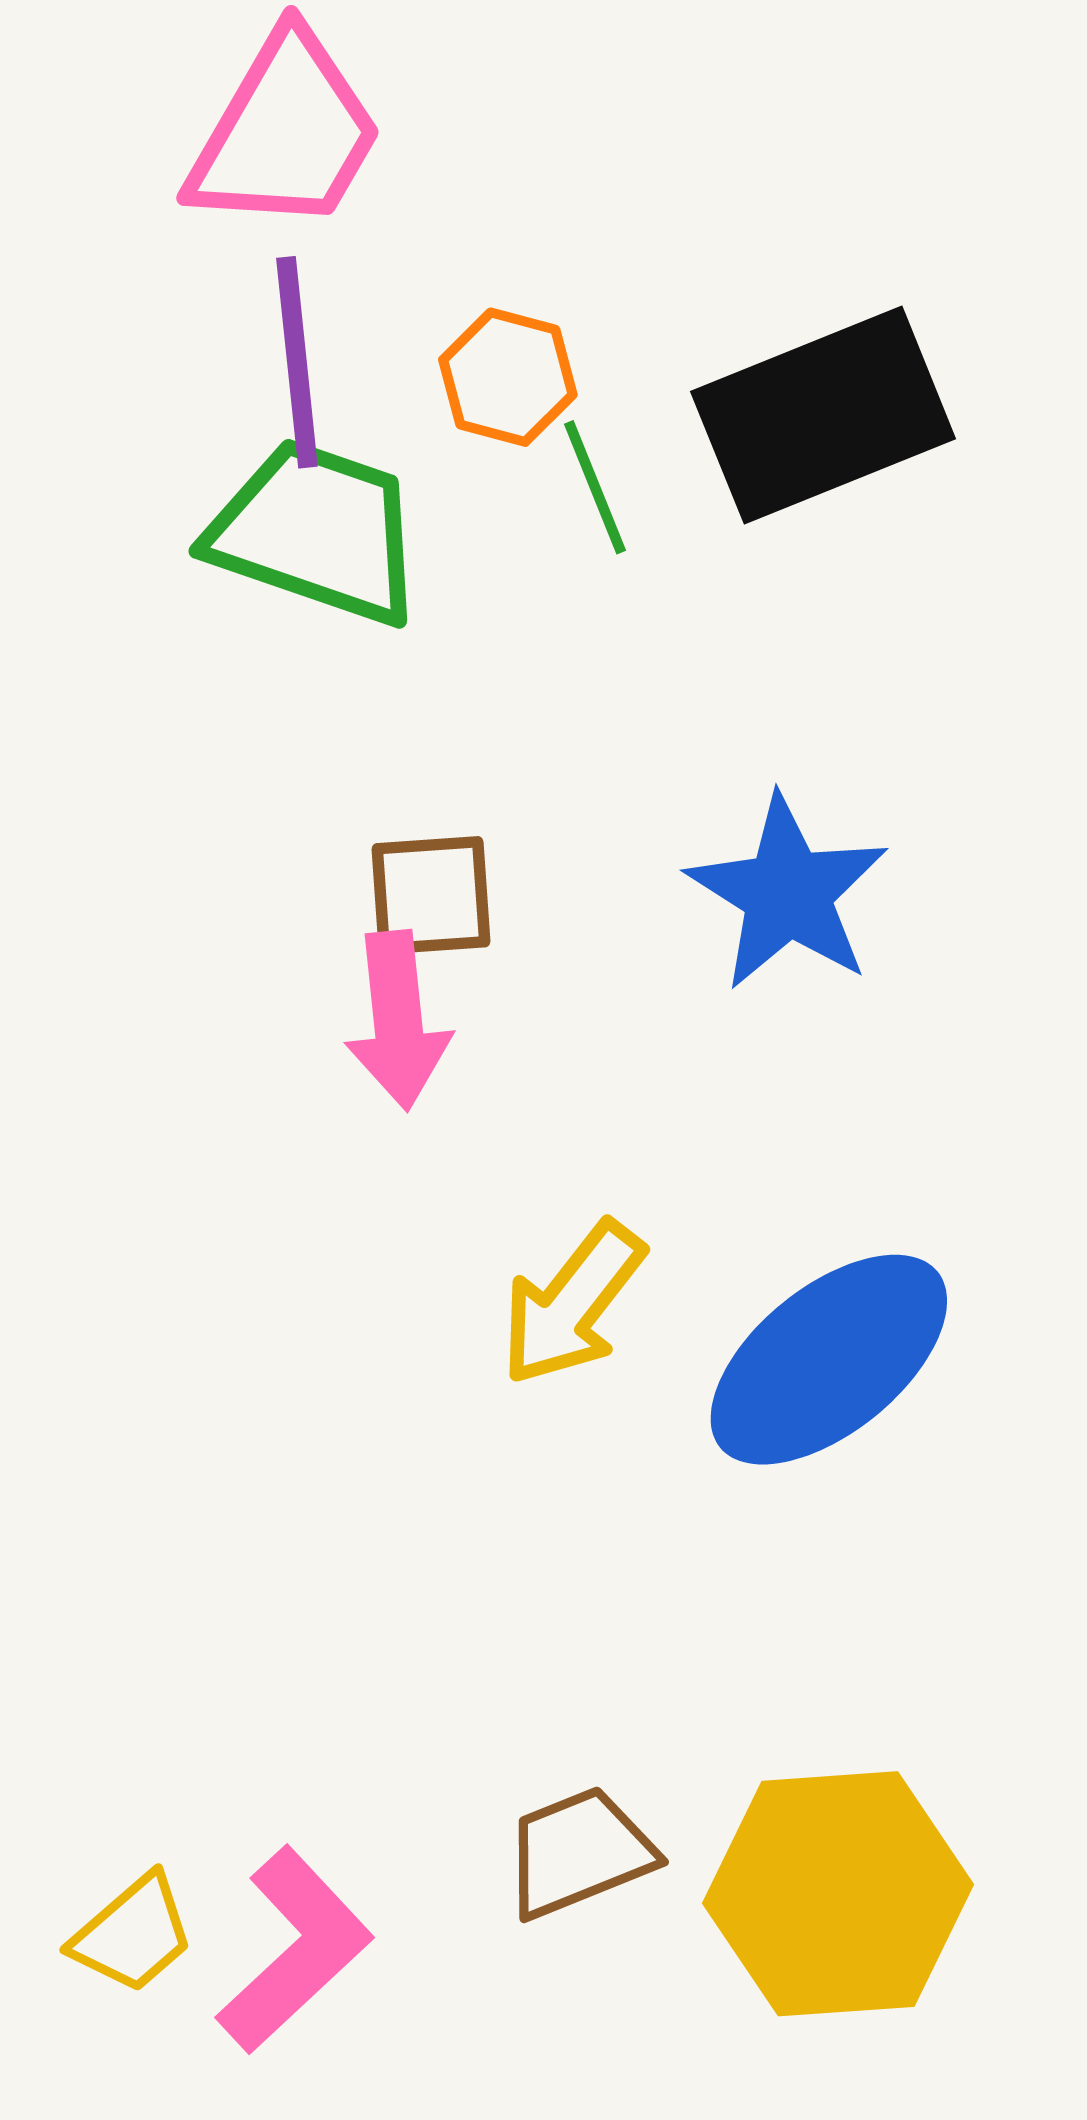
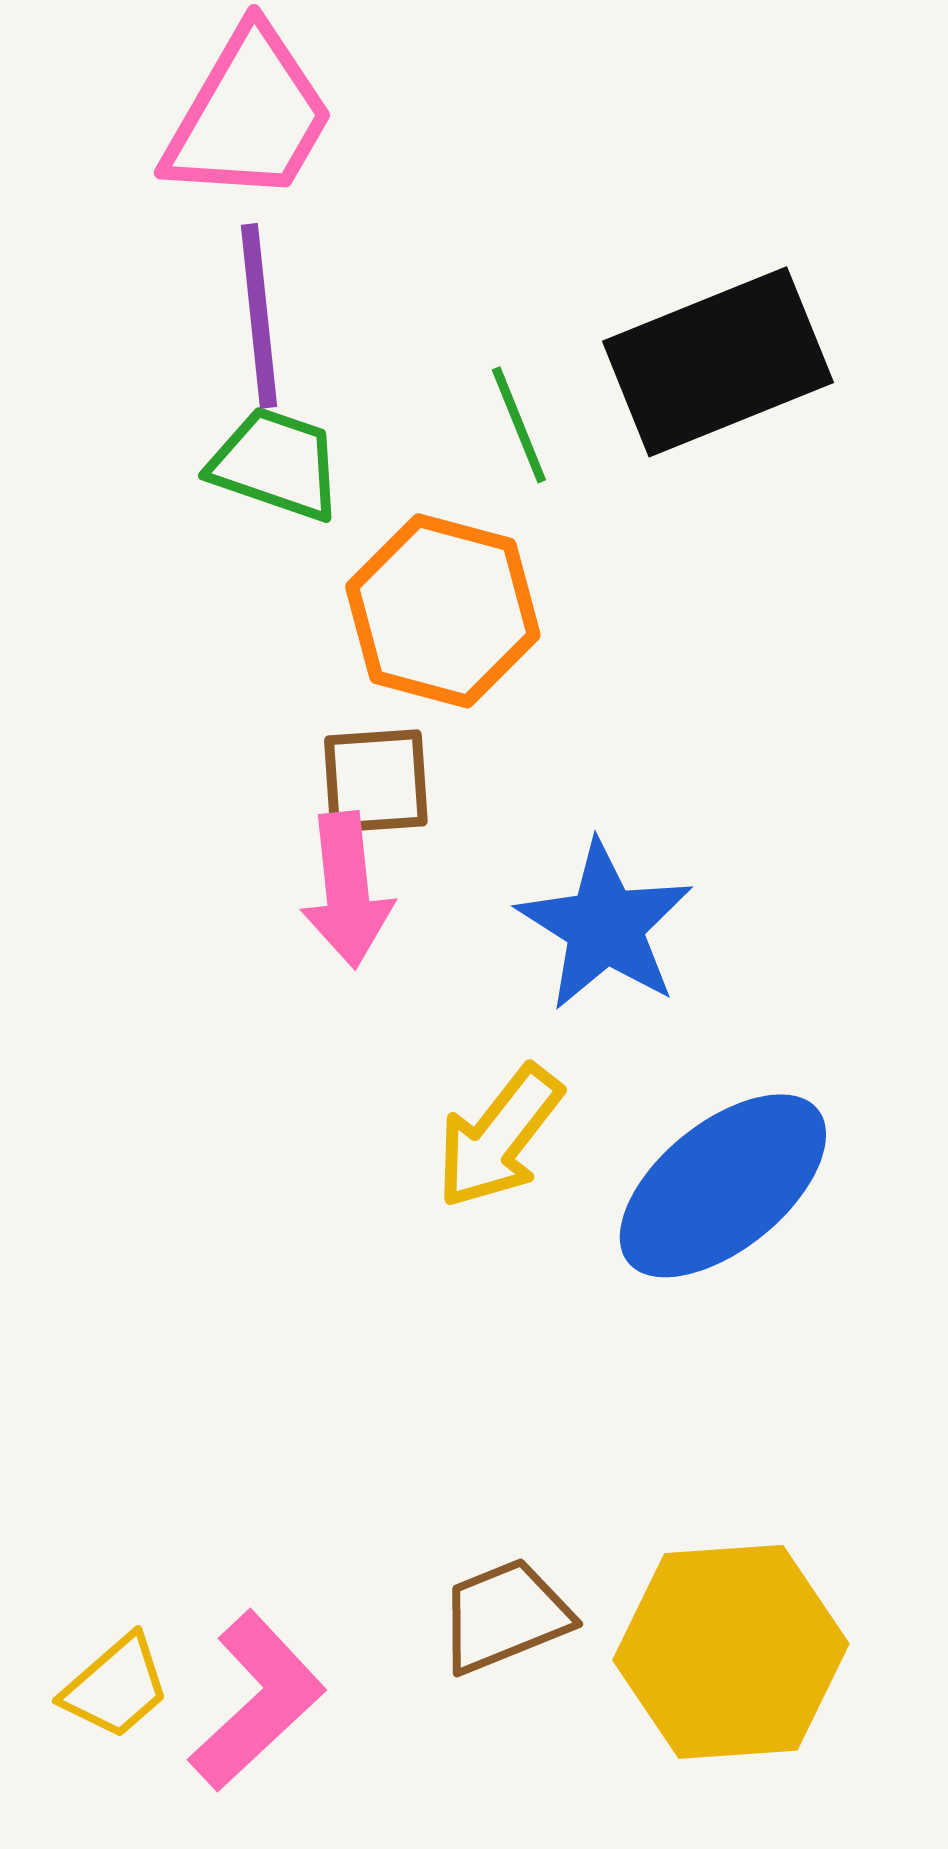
orange hexagon: (508, 377) -> (443, 611), moved, size x1.6
green trapezoid: (316, 532) -> (276, 464), size x0.7
blue star: (788, 893) -> (605, 926), moved

